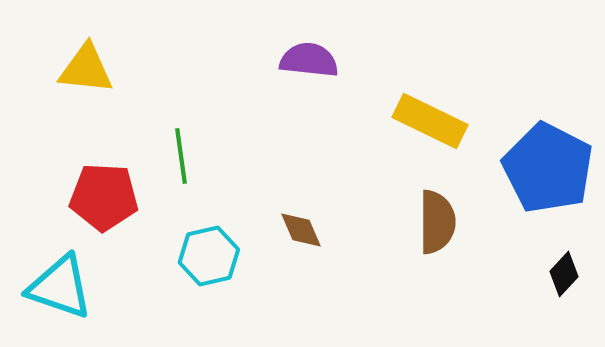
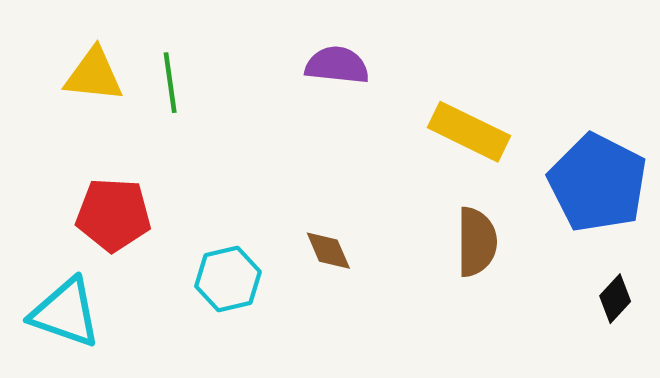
green line: (181, 156) -> (170, 83), moved

